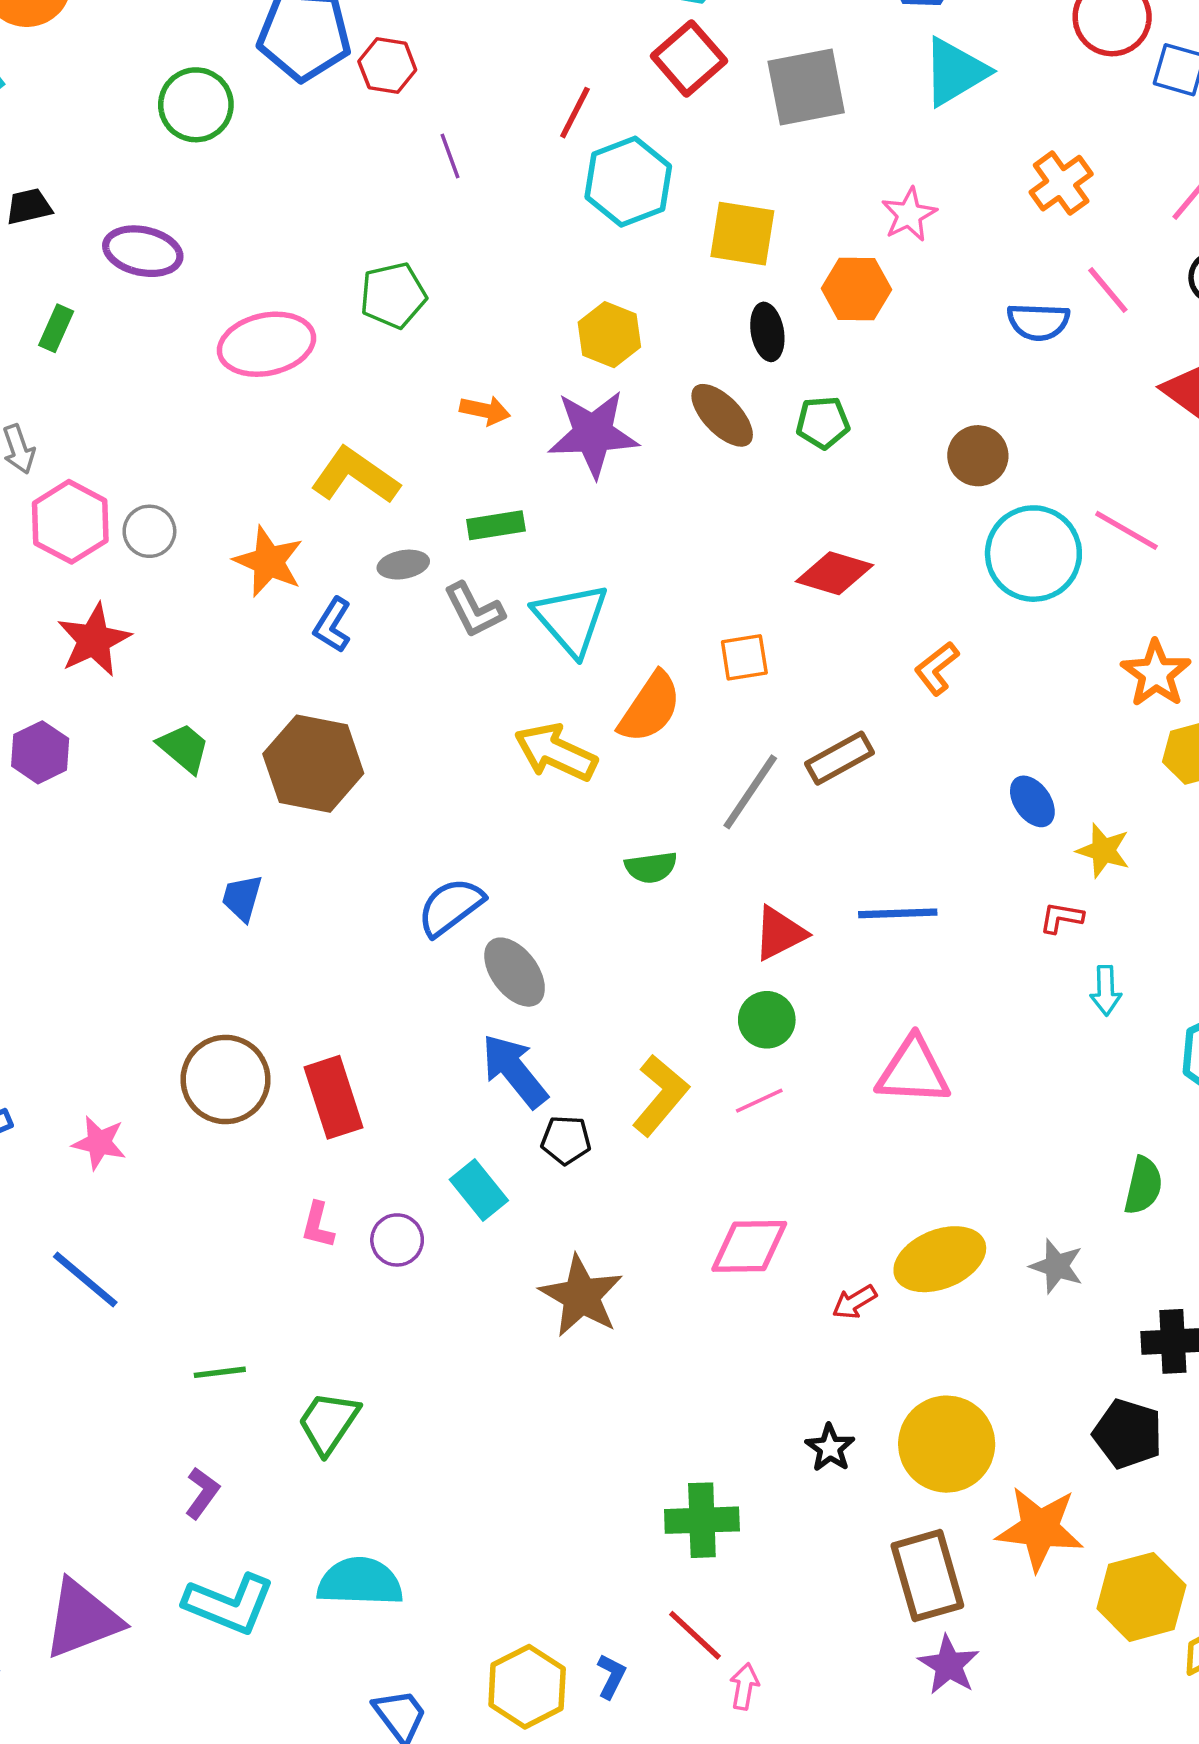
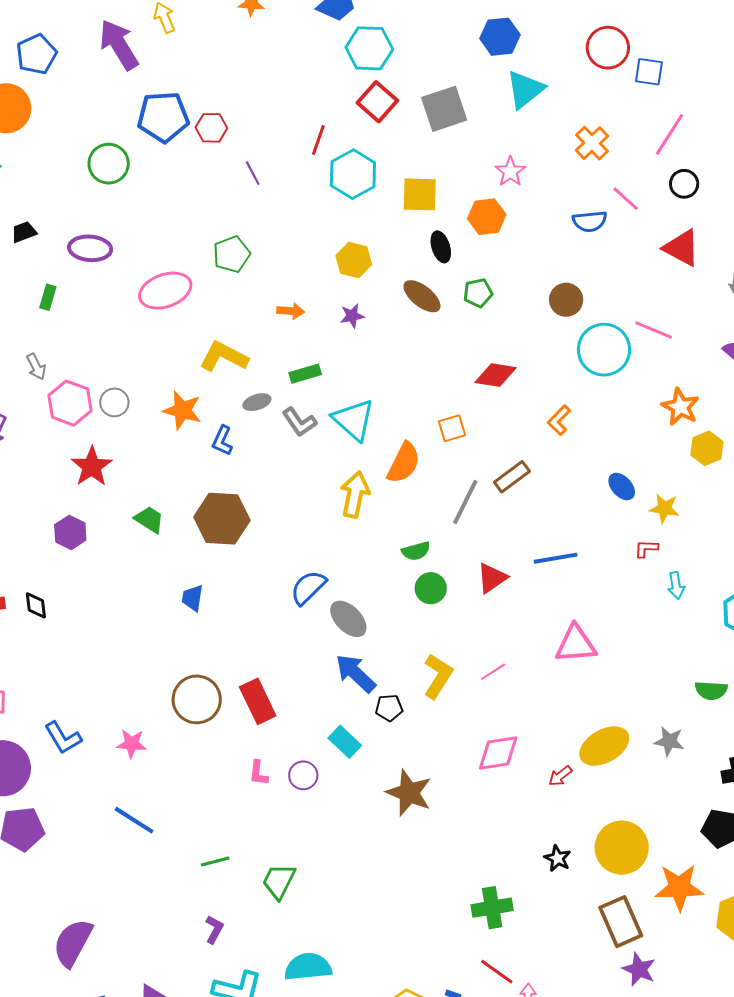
purple star: (593, 434) -> (352, 316), size x0.5
yellow arrow: (556, 752) -> (355, 495), turned 84
green circle: (767, 1020) -> (431, 588), moved
green semicircle: (1143, 1186) -> (711, 690), turned 88

